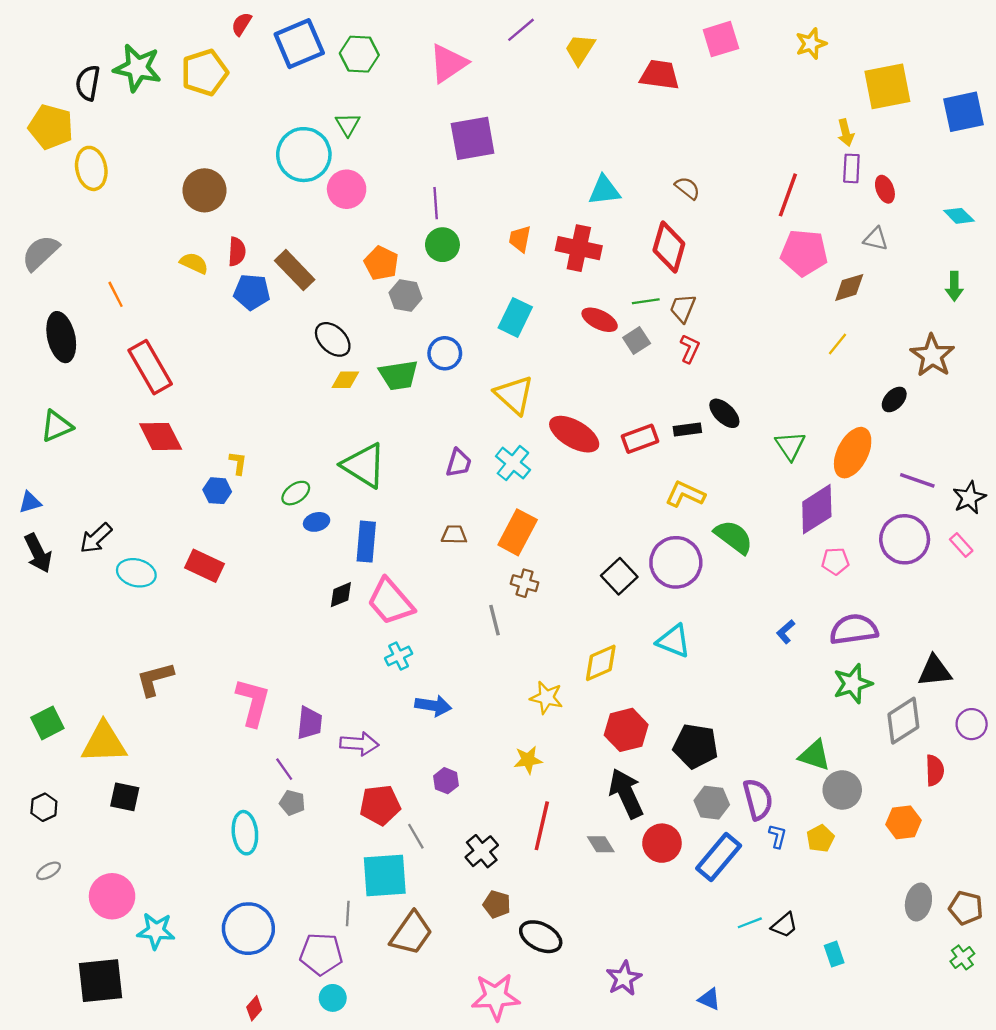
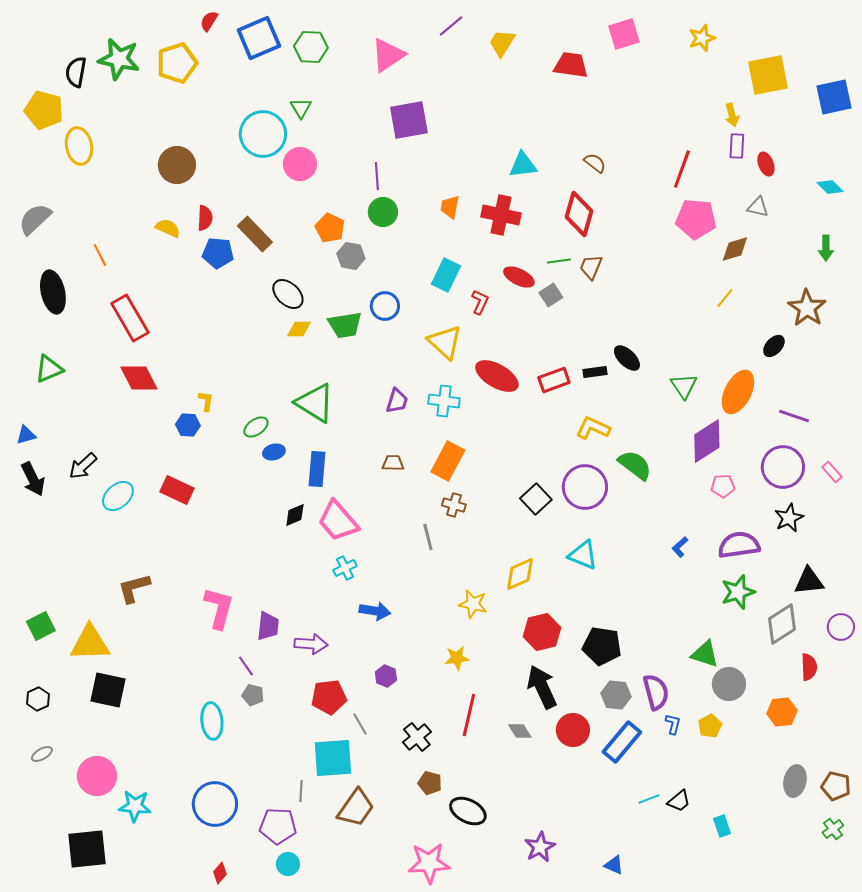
red L-shape: (690, 349) -> (480, 302), moved
cyan cross: (513, 463) -> (444, 401), turned -32
black star: (969, 498) -> (789, 518), moved
cyan ellipse: (136, 573) -> (118, 496), turned -56
black square: (125, 797) -> (108, 690), size x1.4

